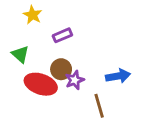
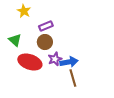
brown circle: (61, 69) -> (45, 42), moved
blue arrow: (118, 76) -> (69, 62), moved

